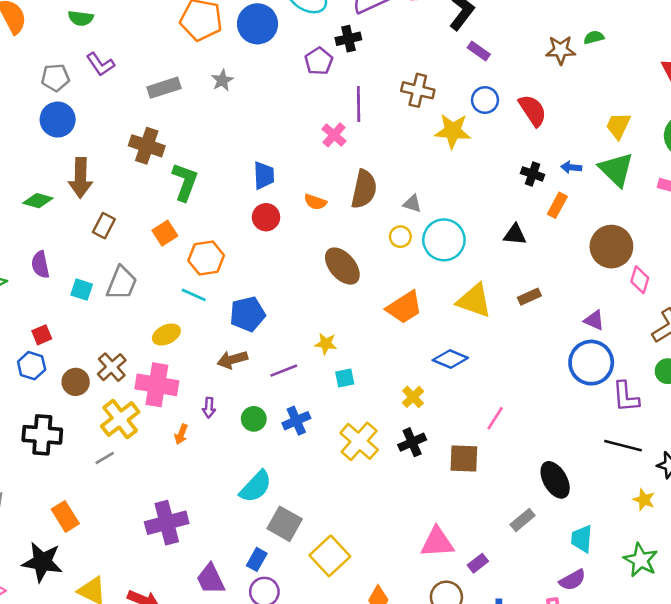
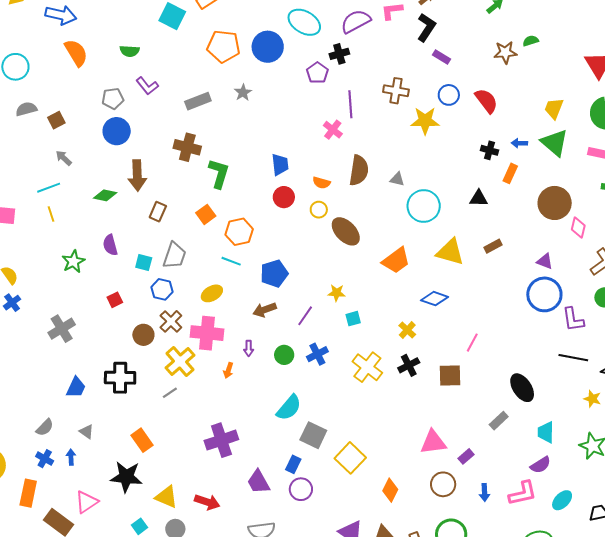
yellow circle: (400, 237) -> (319, 210), moved
blue hexagon: (32, 366) -> (162, 289), moved
purple line: (284, 371) -> (305, 316), turned -30

